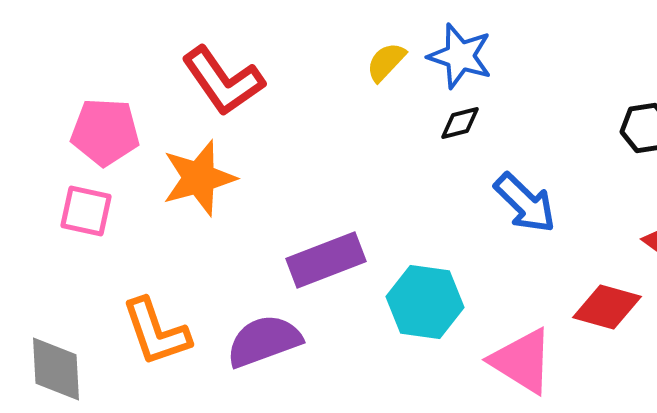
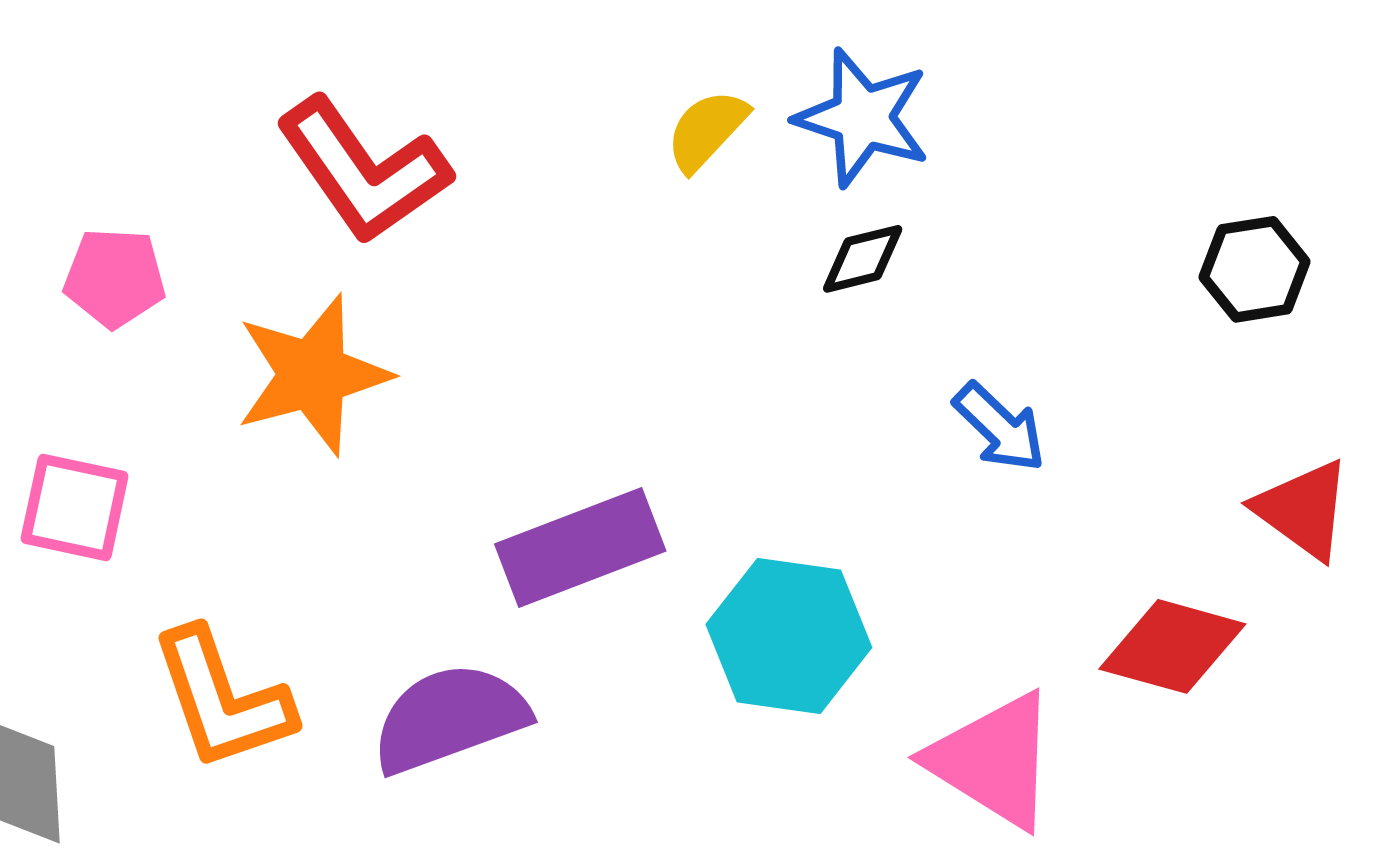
pink pentagon: (105, 132) -> (115, 278), size x0.7
blue arrow: (525, 203) -> (1000, 427), size x0.7
pink square: (86, 211) -> (75, 507), moved

